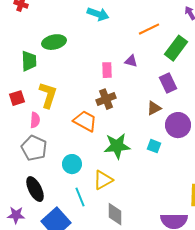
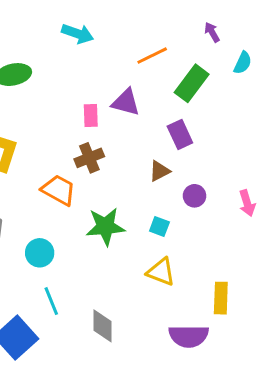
purple triangle: (131, 61) -> (126, 102), size x1.5
purple circle: (178, 125) -> (195, 196), size x0.6
yellow triangle: (103, 180) -> (161, 272), moved, turned 50

